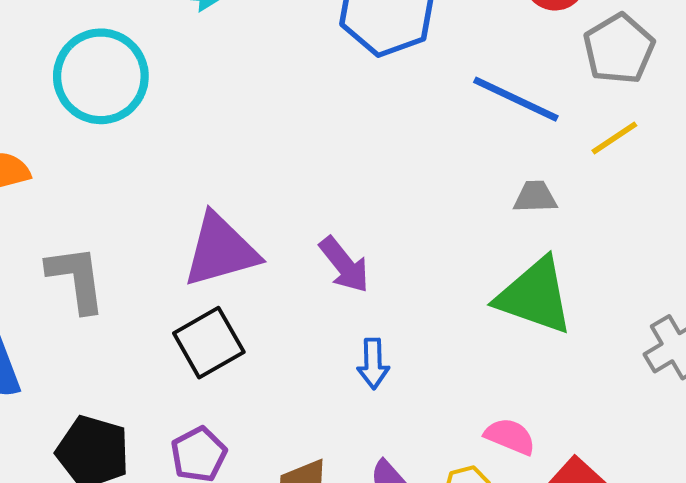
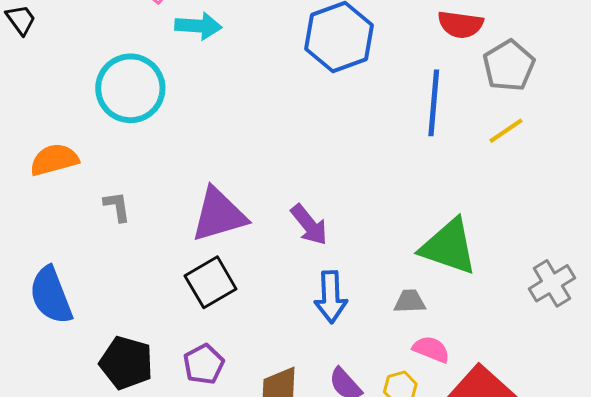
blue line: (516, 99) -> (434, 103), turned 70
gray trapezoid: (535, 197) -> (410, 301), moved
gray L-shape: (76, 279) -> (117, 207), moved, size x0.6
blue arrow: (373, 364) -> (331, 297), size x1.4

